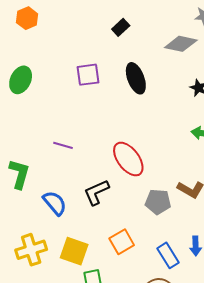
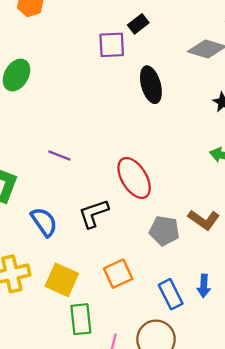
purple square: (88, 75) -> (112, 45), moved

